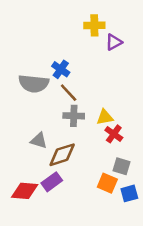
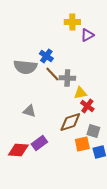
gray cross: (74, 116) -> (67, 78), moved
brown diamond: (62, 155) -> (70, 122), moved
orange square: (107, 183) -> (82, 144), turned -35

